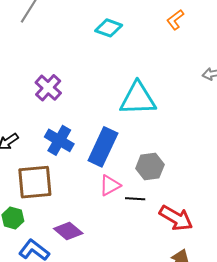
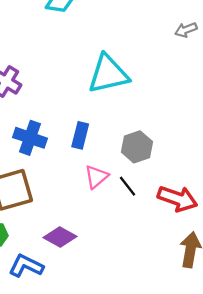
blue rectangle: (103, 147) -> (80, 135), size x0.6
black line: (135, 199) -> (127, 186), turned 60

